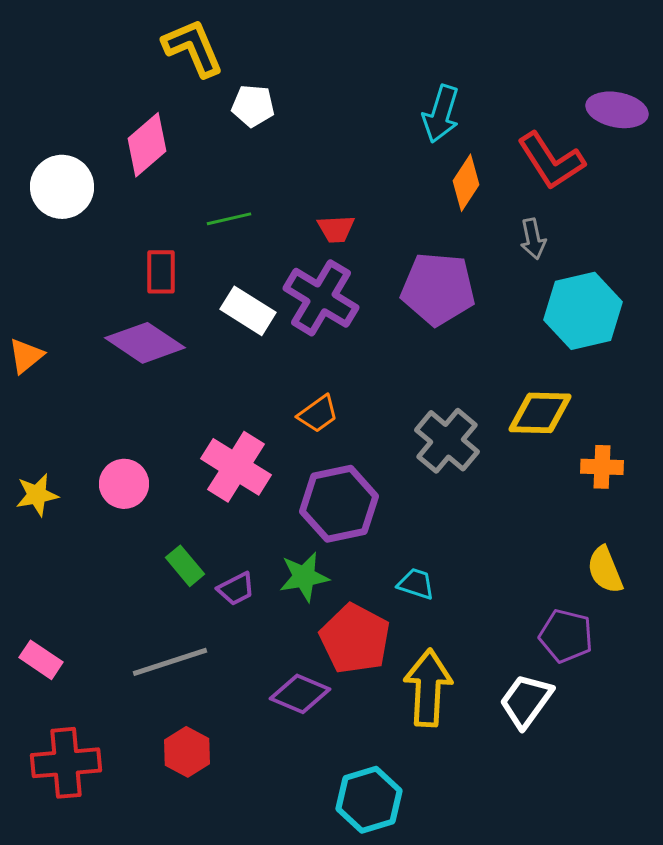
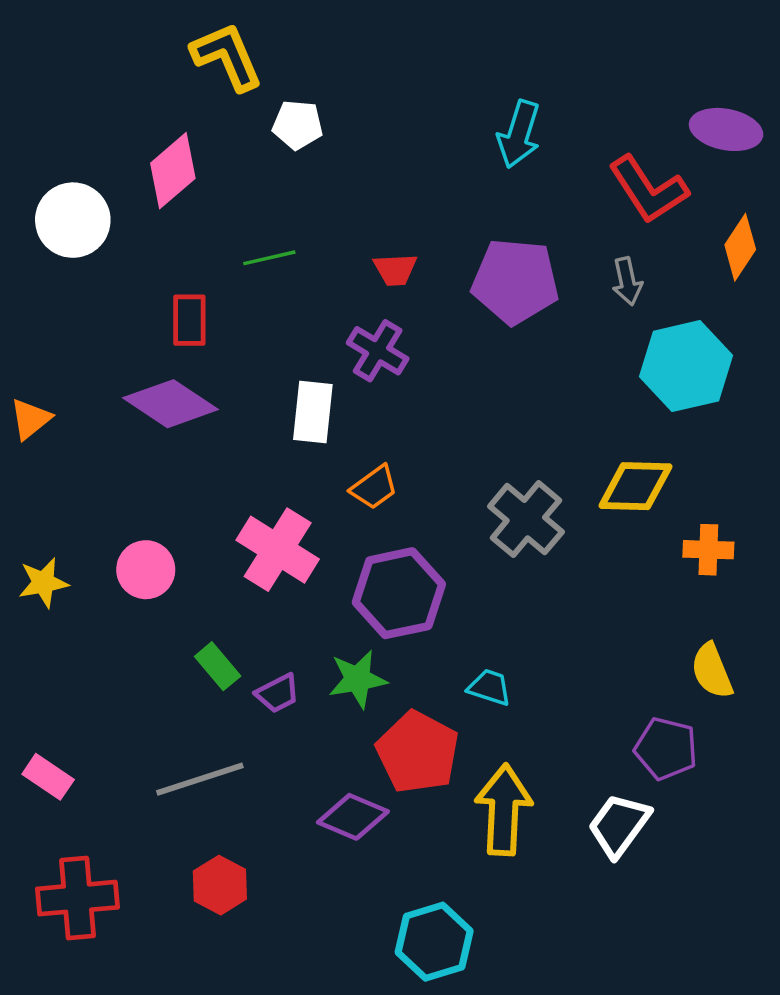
orange diamond: (466, 183) -> (740, 247), moved
purple pentagon: (438, 289) -> (515, 281), moved
purple cross: (321, 298) -> (378, 351), size x0.7
white rectangle: (248, 311) -> (313, 412), moved, turned 64

